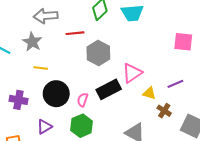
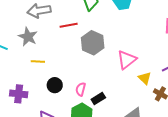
black rectangle: (109, 89) -> (98, 99), moved, size x0.6
yellow triangle: (149, 93) -> (145, 78), turned 32
black circle: (56, 94) -> (55, 85), size x0.6

